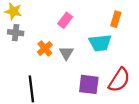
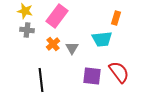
pink rectangle: (65, 20) -> (57, 16), moved, size x1.6
red semicircle: (119, 80) -> (119, 72), turned -70

